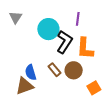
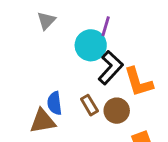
purple line: (78, 19) -> (106, 26), moved
orange L-shape: (85, 48) -> (138, 82), turned -30

